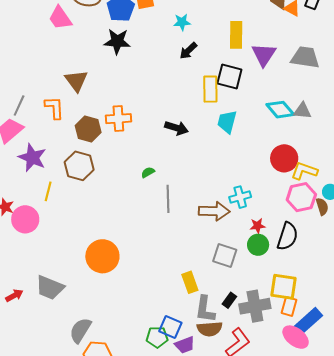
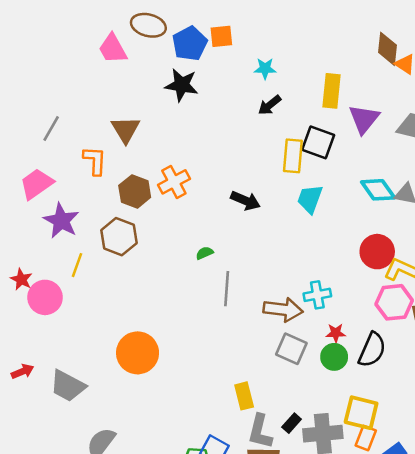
gray line: (19, 105) -> (51, 129), moved
orange cross: (118, 119) -> (174, 182), turned -30
gray square: (225, 255) -> (291, 349), moved
red arrow: (14, 295) -> (23, 371), moved

